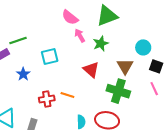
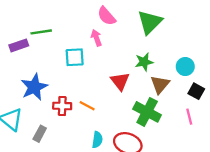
green triangle: (107, 16) -> (150, 22), turned -35
pink arrow: (80, 36) -> (96, 38), moved
green star: (101, 44) -> (144, 62), moved
blue star: (23, 74) -> (34, 87), moved, size x1.6

